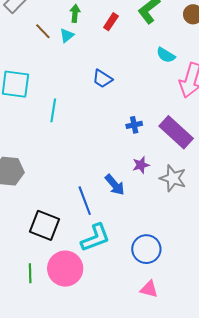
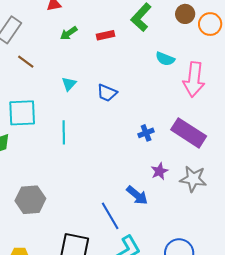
green arrow: (75, 13) -> (69, 33), turned -120
red rectangle: (111, 22) -> (106, 35), turned 54
brown line: (43, 31) -> (26, 62), moved
cyan triangle: (67, 35) -> (69, 84), moved

